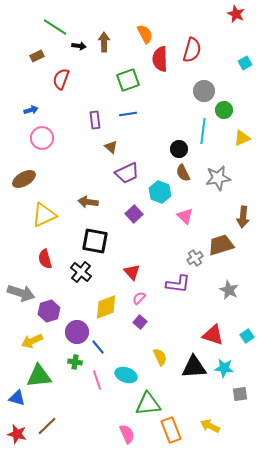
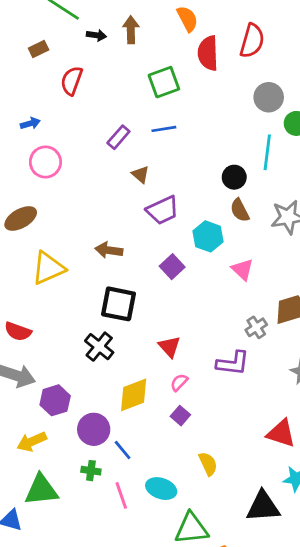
purple rectangle: (95, 120) -> (118, 137), turned 48
red semicircle: (45, 259) -> (18, 331), moved, turned -54
black triangle: (194, 367) -> (263, 506), moved

